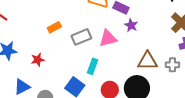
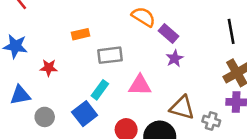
pink triangle: (108, 38) -> (140, 85), moved
cyan rectangle: (93, 66) -> (100, 90), moved

